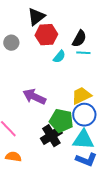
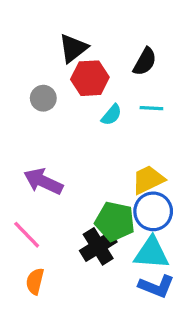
black semicircle: (79, 39) -> (145, 62), moved
gray circle: (11, 43) -> (43, 98), moved
purple arrow: (34, 97) -> (43, 181), moved
orange semicircle: (13, 157) -> (35, 281), turned -84

